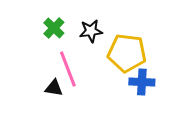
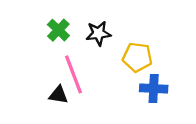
yellow pentagon: (127, 53) -> (137, 57), size x0.7

